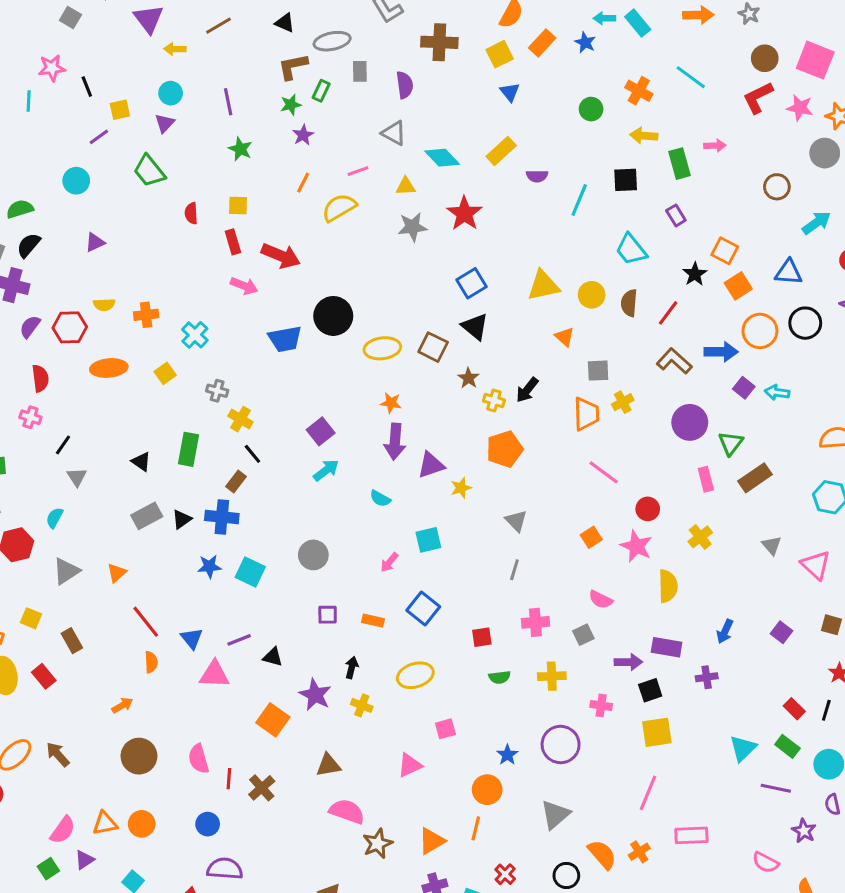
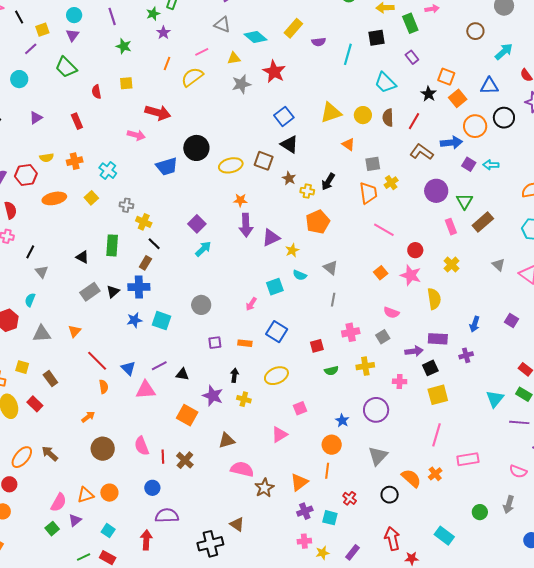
red rectangle: (233, 242) -> (77, 121), moved
cyan semicircle: (380, 498) -> (300, 275), moved
gray triangle: (66, 571) -> (42, 334), turned 36

